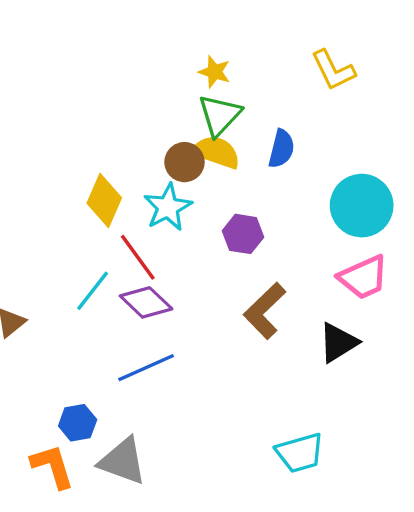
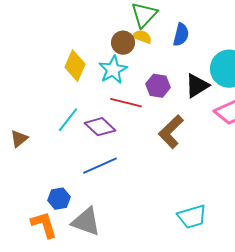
yellow semicircle: (216, 152) -> (142, 37), size x0.7
red line: (138, 257) -> (126, 103), moved, turned -40
black triangle: (338, 343) -> (197, 86), moved

